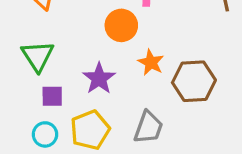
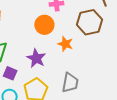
brown hexagon: (194, 81) -> (90, 22), moved
purple square: (52, 96) -> (10, 73), turned 32

